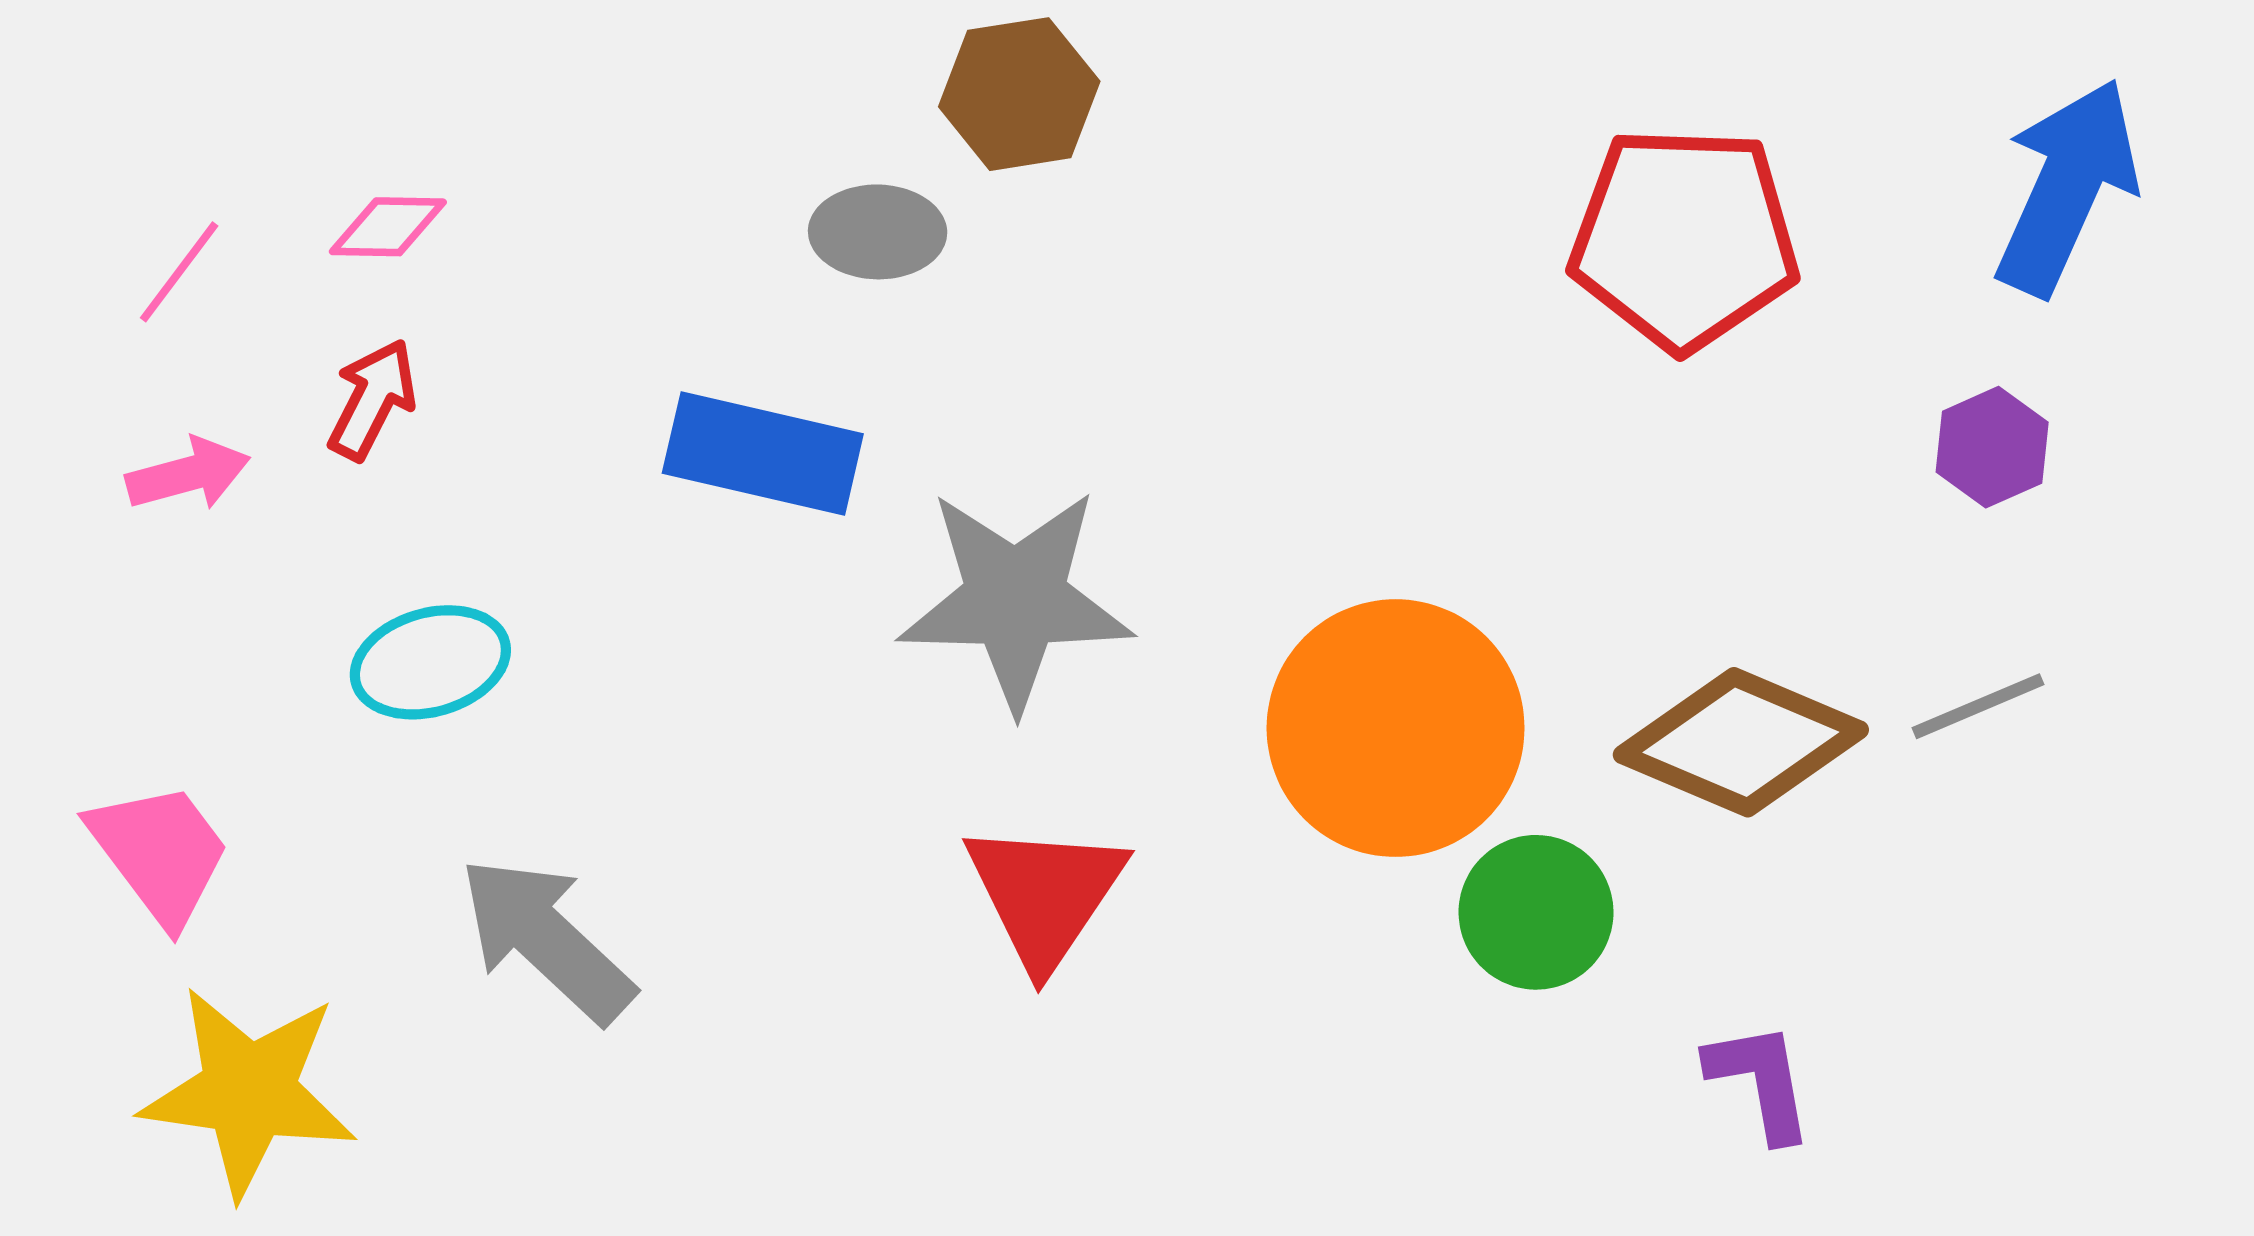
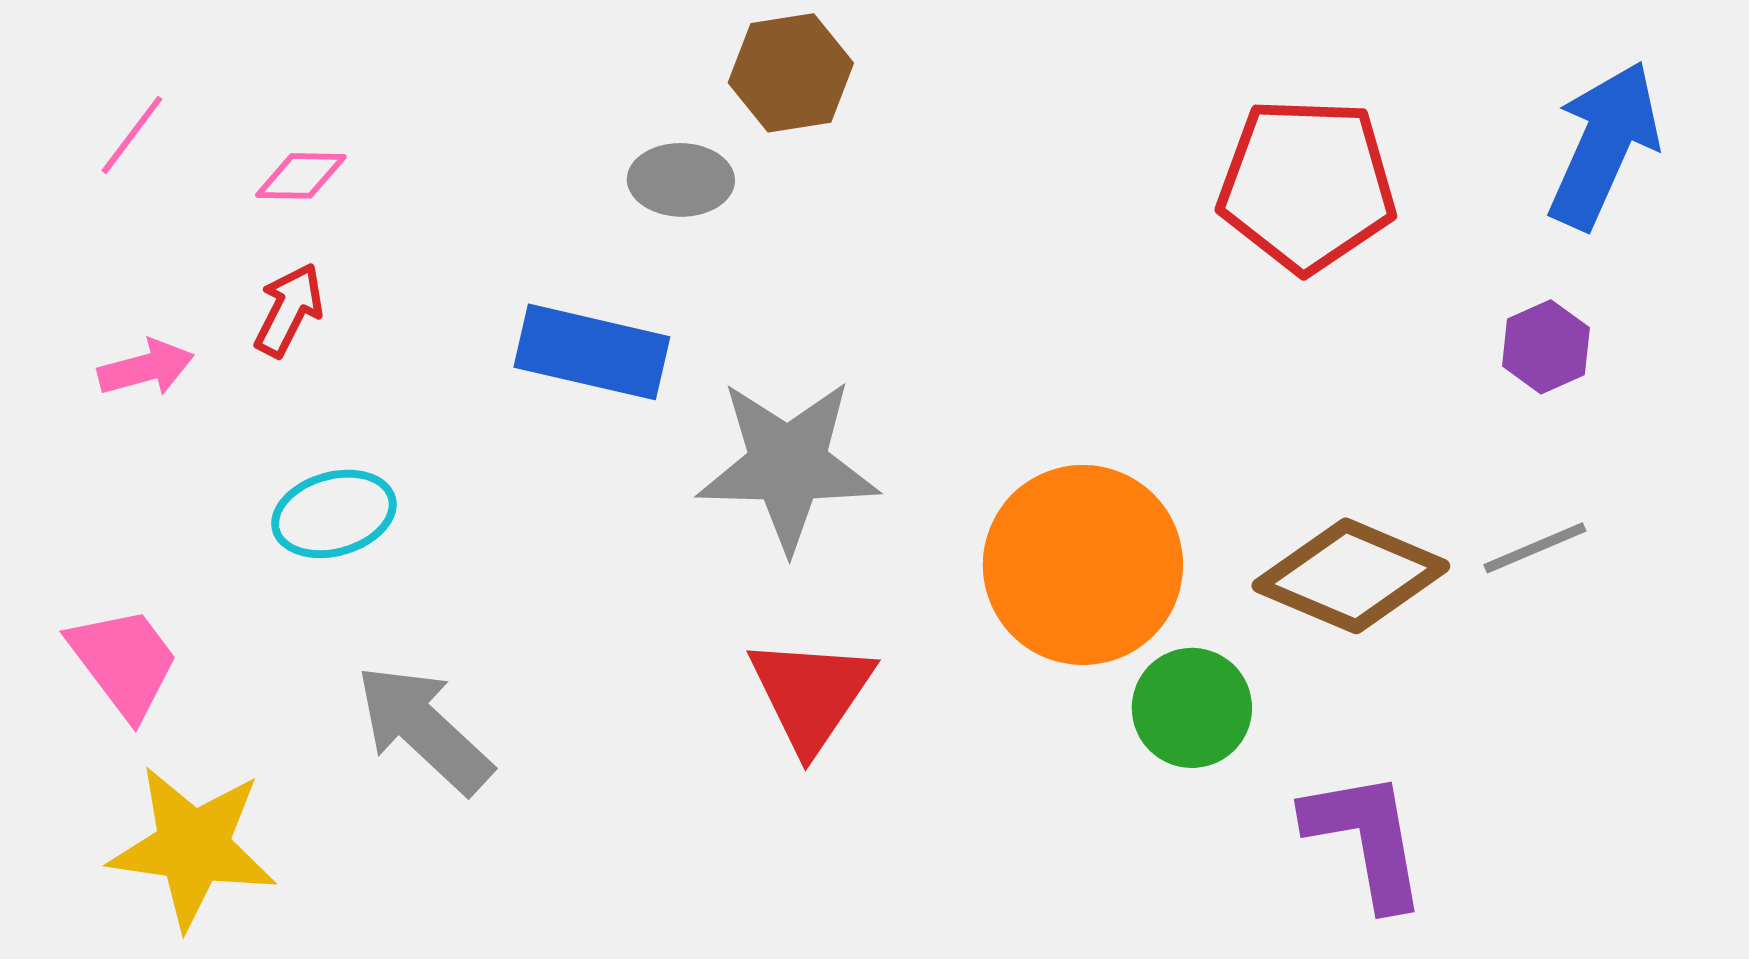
pink line: (179, 272) -> (132, 135), moved
purple L-shape: (1760, 1081) -> (1366, 839), size x1.5

